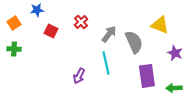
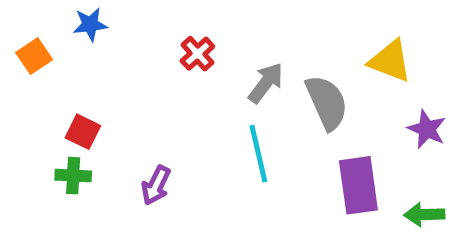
red square: (51, 31) -> (83, 132), moved
green cross: (14, 49) -> (73, 176), moved
purple arrow: (79, 76) -> (156, 185), moved

